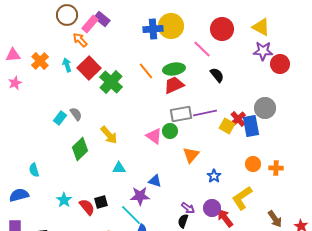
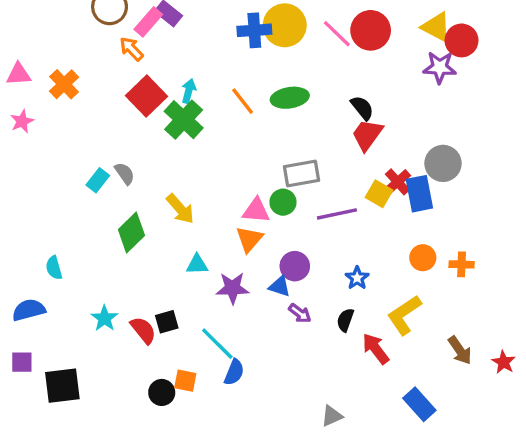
pink line: (202, 49) -> (337, 34), moved
red circle: (280, 64) -> (462, 40), moved
cyan arrow: (67, 65) -> (189, 91), moved, turned 32
red trapezoid: (174, 85) -> (367, 135), moved, turned -30
purple line: (205, 113) -> (337, 214), moved
pink triangle: (154, 136) -> (256, 211), turned -30
orange triangle: (191, 155) -> (249, 239), moved
blue triangle: (155, 181) -> (280, 286), moved
purple star: (140, 196) -> (232, 288), moved
purple arrow: (188, 208) -> (300, 313), moved
purple circle: (212, 208) -> (295, 266), moved
black semicircle: (183, 221) -> (345, 320), moved

